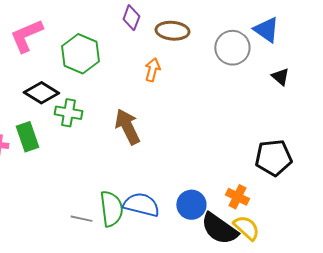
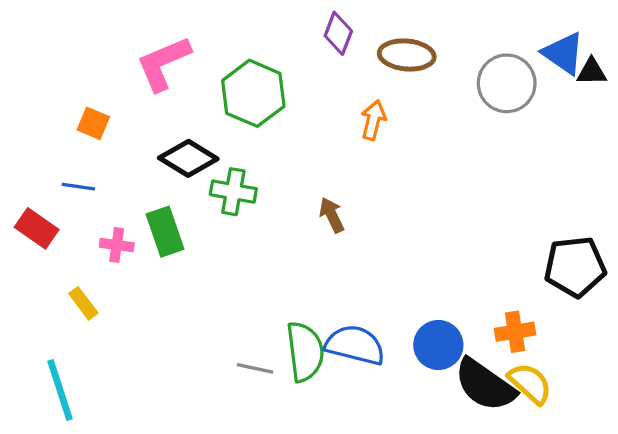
black triangle: (280, 77) -> (592, 72), moved, turned -42
brown arrow: (127, 127) -> (332, 215), size x0.6
orange cross: (237, 197) -> (515, 332), turned -35

